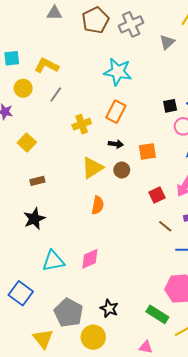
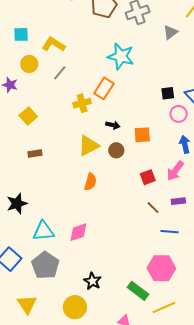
orange rectangle: (116, 112) -> (104, 88), moved
black star: (34, 219) -> (17, 204), moved
gray pentagon: (68, 313) -> (45, 265), moved

